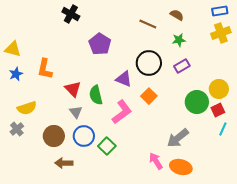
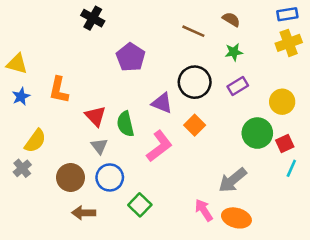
yellow circle: (219, 89) -> (282, 102), moved
yellow semicircle: (27, 108) -> (35, 141), turned -36
green square: (107, 146) -> (140, 205), moved

